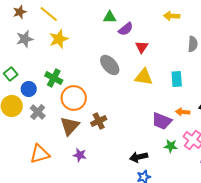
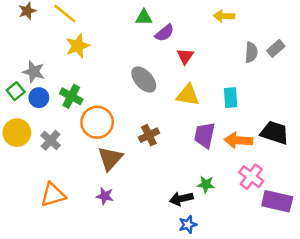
gray star: (25, 39) -> (34, 72), moved, turned 30
blue circle: (29, 89) -> (39, 98), moved
orange arrow: (183, 112) -> (238, 140), size x1.5
brown cross: (99, 121) -> (149, 135), moved
purple trapezoid: (162, 121) -> (205, 135), moved, turned 80
brown triangle: (70, 126) -> (110, 158), moved
green star: (171, 146) -> (206, 184), moved

